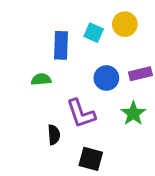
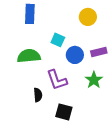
cyan square: (94, 33) -> (58, 40), moved
blue rectangle: (61, 45) -> (30, 14), moved
green semicircle: (41, 79) -> (29, 56), size x1.6

